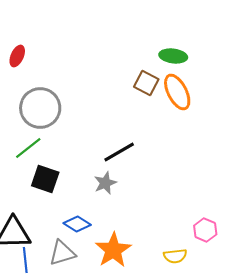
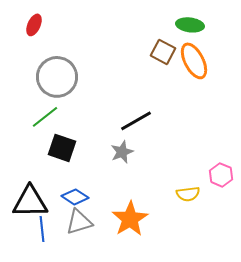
blue diamond: (77, 224) -> (75, 197), moved
pink hexagon: (205, 230) -> (221, 175), moved
yellow semicircle: (175, 256) -> (188, 194), moved

